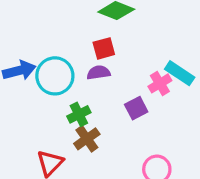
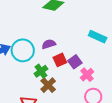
red square: (104, 48) -> (60, 60), moved
pink cross: (160, 83) -> (87, 75), moved

